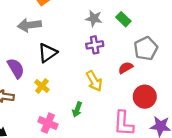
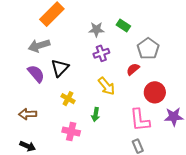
purple semicircle: (16, 68) -> (36, 74), moved
yellow cross: (42, 86) -> (68, 99), moved

